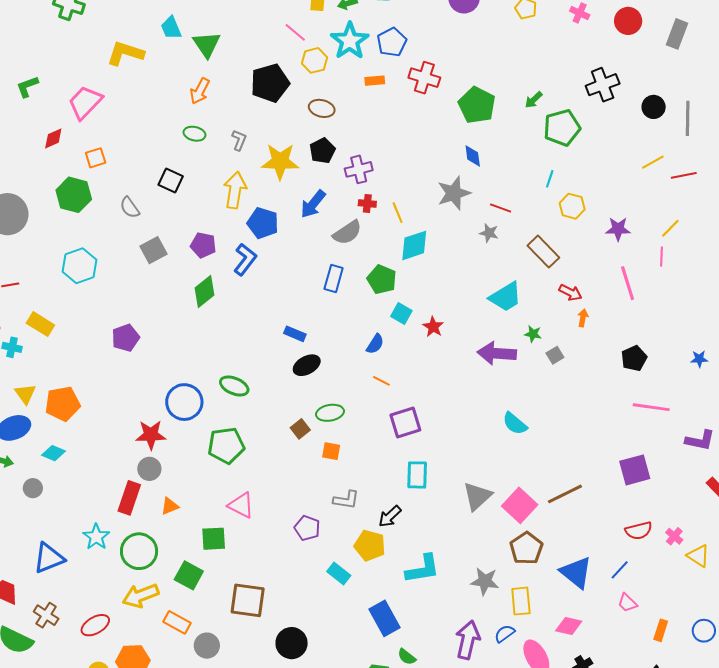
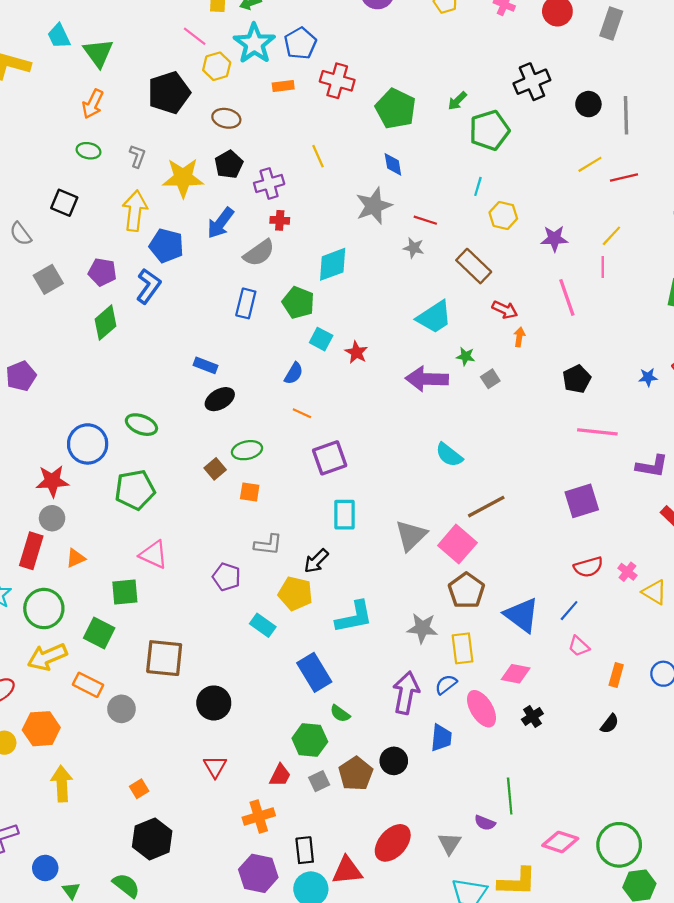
yellow line: (398, 213) -> (318, 156), moved
brown line: (565, 494) -> (486, 507), moved

